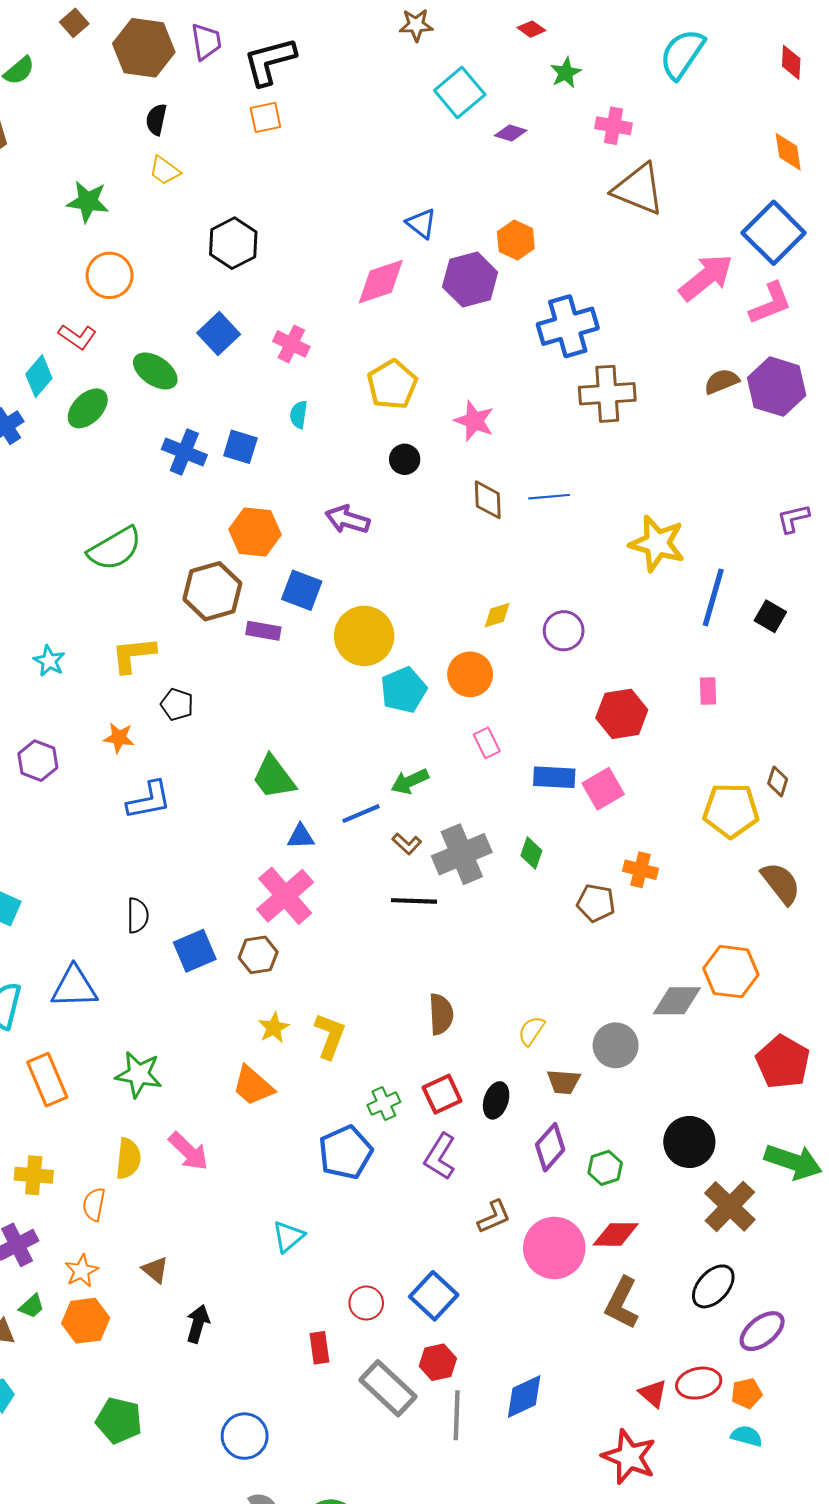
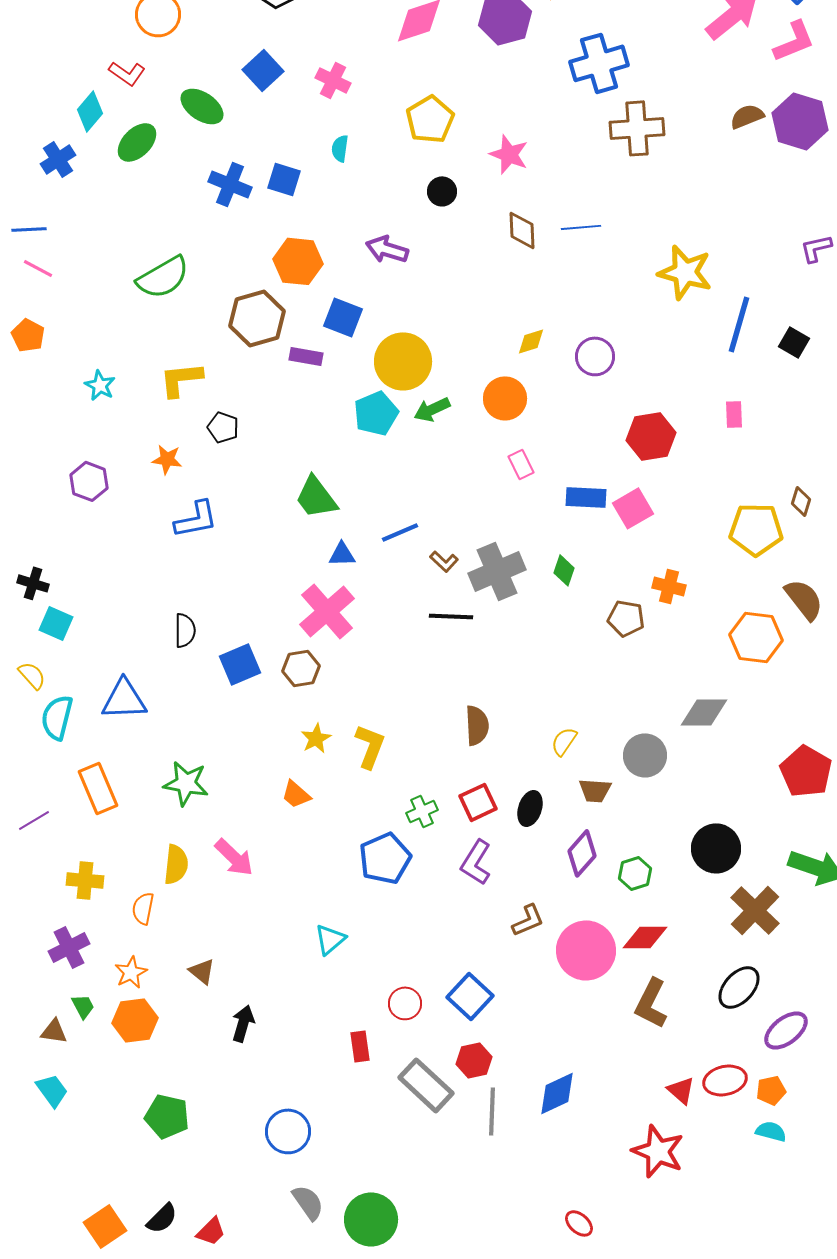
cyan pentagon: (404, 690) -> (376, 413), moved
green arrow: (410, 781) -> (432, 409), moved
orange hexagon: (731, 972) -> (756, 637), moved
orange trapezoid: (253, 1086) -> (296, 794), size x0.7
green trapezoid: (32, 1306) -> (83, 1006), turned -76

